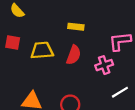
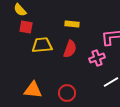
red square: (13, 42) -> (26, 27), moved

